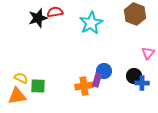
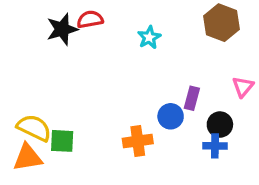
cyan star: (91, 23) -> (149, 37), size x0.6
yellow semicircle: (21, 78) -> (34, 128), size x1.5
purple rectangle: (97, 80) -> (192, 98), moved
blue cross: (142, 83) -> (215, 146), moved

